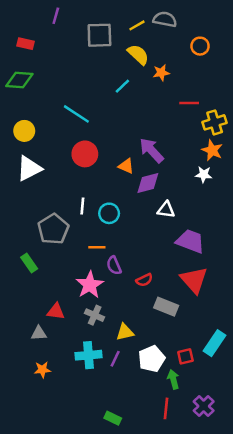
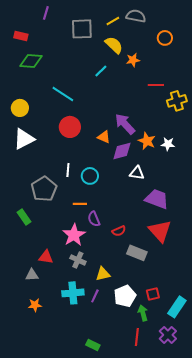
green diamond: (19, 80) -> (31, 61), moved
orange star: (212, 150) -> (147, 141), moved
cyan rectangle: (215, 343) -> (177, 307), moved

